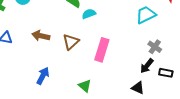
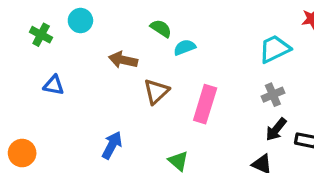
brown arrow: (41, 36) -> (123, 60), moved
gray cross: (155, 47) -> (273, 95), moved, turned 32

